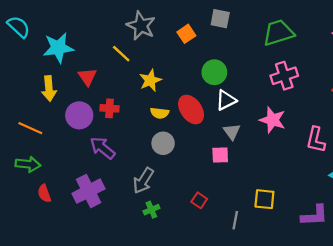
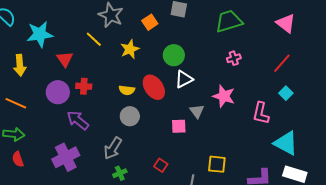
pink cross: (284, 76) -> (234, 58), size x0.6
yellow star: (150, 80) -> (130, 49), moved
yellow arrow: (49, 89) -> (20, 65), moved
gray triangle: (232, 132) -> (197, 111), moved
red semicircle: (44, 193) -> (18, 159), moved

